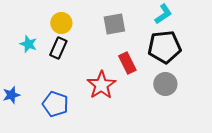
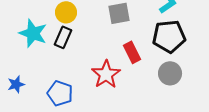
cyan star: (28, 44) -> (33, 33), size x1.6

